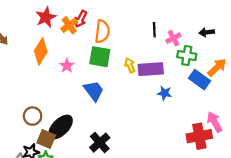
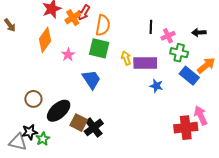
brown square: (46, 139) -> (79, 123), moved

